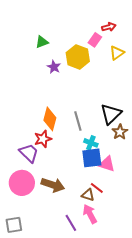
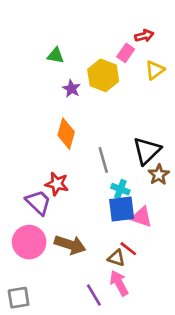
green triangle: (42, 42) -> (56, 56), turned 32
orange diamond: (50, 119) -> (66, 134), moved
red star: (43, 139) -> (57, 184), turned 30

